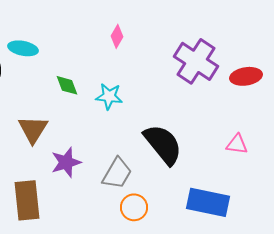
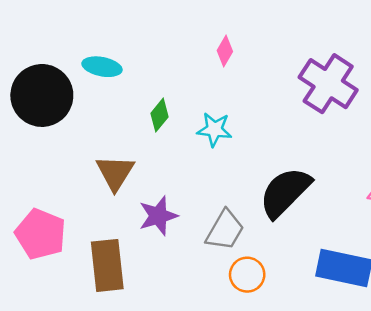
green diamond: (67, 85) -> (160, 115), turned 60
black semicircle: (163, 144) -> (285, 192), turned -96

